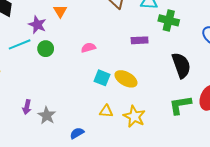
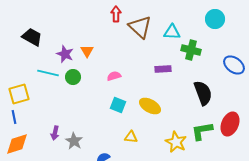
orange triangle: (60, 11) -> (87, 51), moved
cyan line: (20, 44) -> (48, 73), turned 35
cyan square: (102, 78) -> (118, 105), moved
yellow star: (134, 116) -> (176, 142), moved

